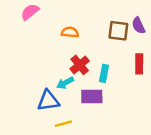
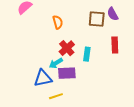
orange semicircle: (70, 32) -> (58, 22), turned 72
purple rectangle: (92, 96) -> (67, 73), moved

